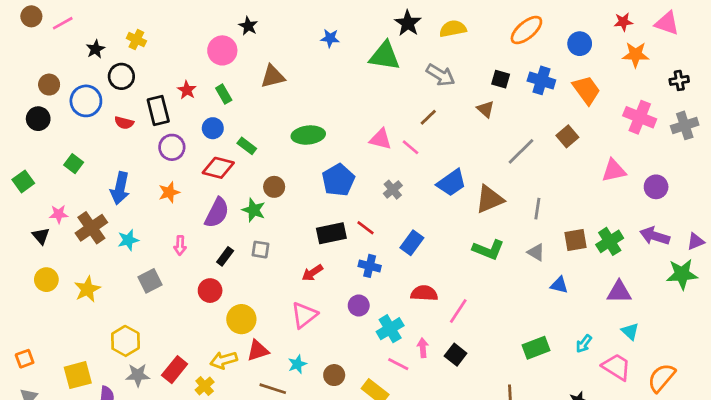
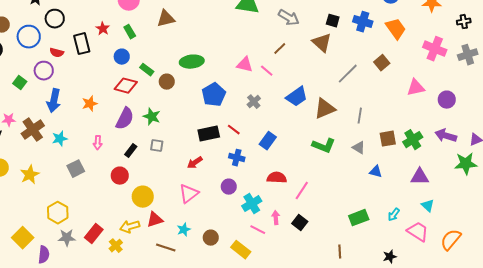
brown triangle: (486, 109) -> (322, 43), size x1.5
purple circle: (172, 147) -> (44, 71), moved
brown circle: (274, 187) -> (167, 82), moved
yellow square: (78, 375) -> (23, 238), turned -30

